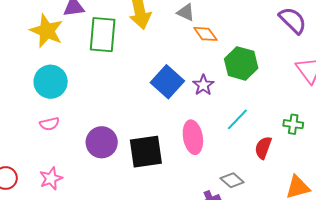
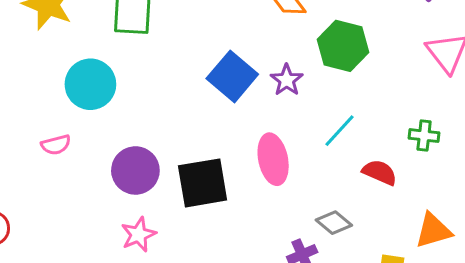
cyan circle: (51, 82) -> (90, 84), moved
red semicircle: (263, 148) -> (380, 172), turned 95
pink star: (51, 178) -> (138, 235), moved

